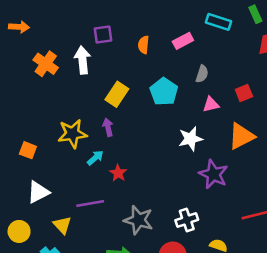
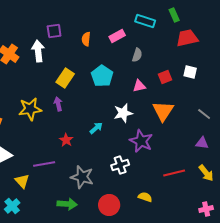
gray semicircle: (202, 74) -> (137, 55), moved
orange triangle: (241, 136) -> (163, 111), turned -30
cyan arrow: (95, 158) -> (96, 128), moved
white cross: (187, 220) -> (120, 165), moved

